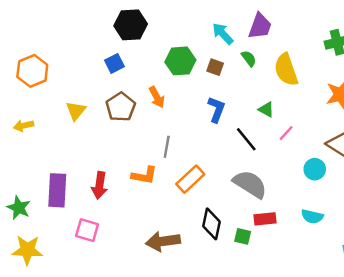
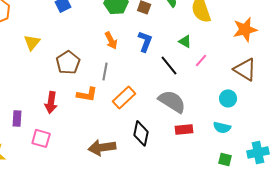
orange arrow: (157, 97) -> (111, 40), moved
brown pentagon: (121, 107) -> (68, 62), moved
cyan circle: (315, 169) -> (228, 98), moved
purple rectangle: (57, 190) -> (17, 118), moved, size x0.6
green square: (243, 236) -> (225, 159), moved

